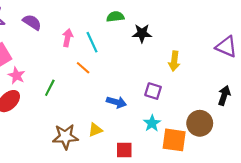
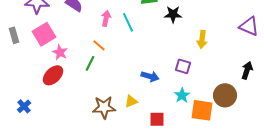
orange line: (83, 68) -> (99, 45), moved

